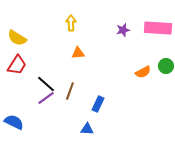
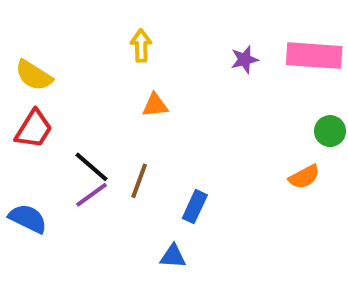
orange semicircle: (143, 72) -> (304, 177), moved
blue semicircle: (14, 122) -> (28, 219), moved

